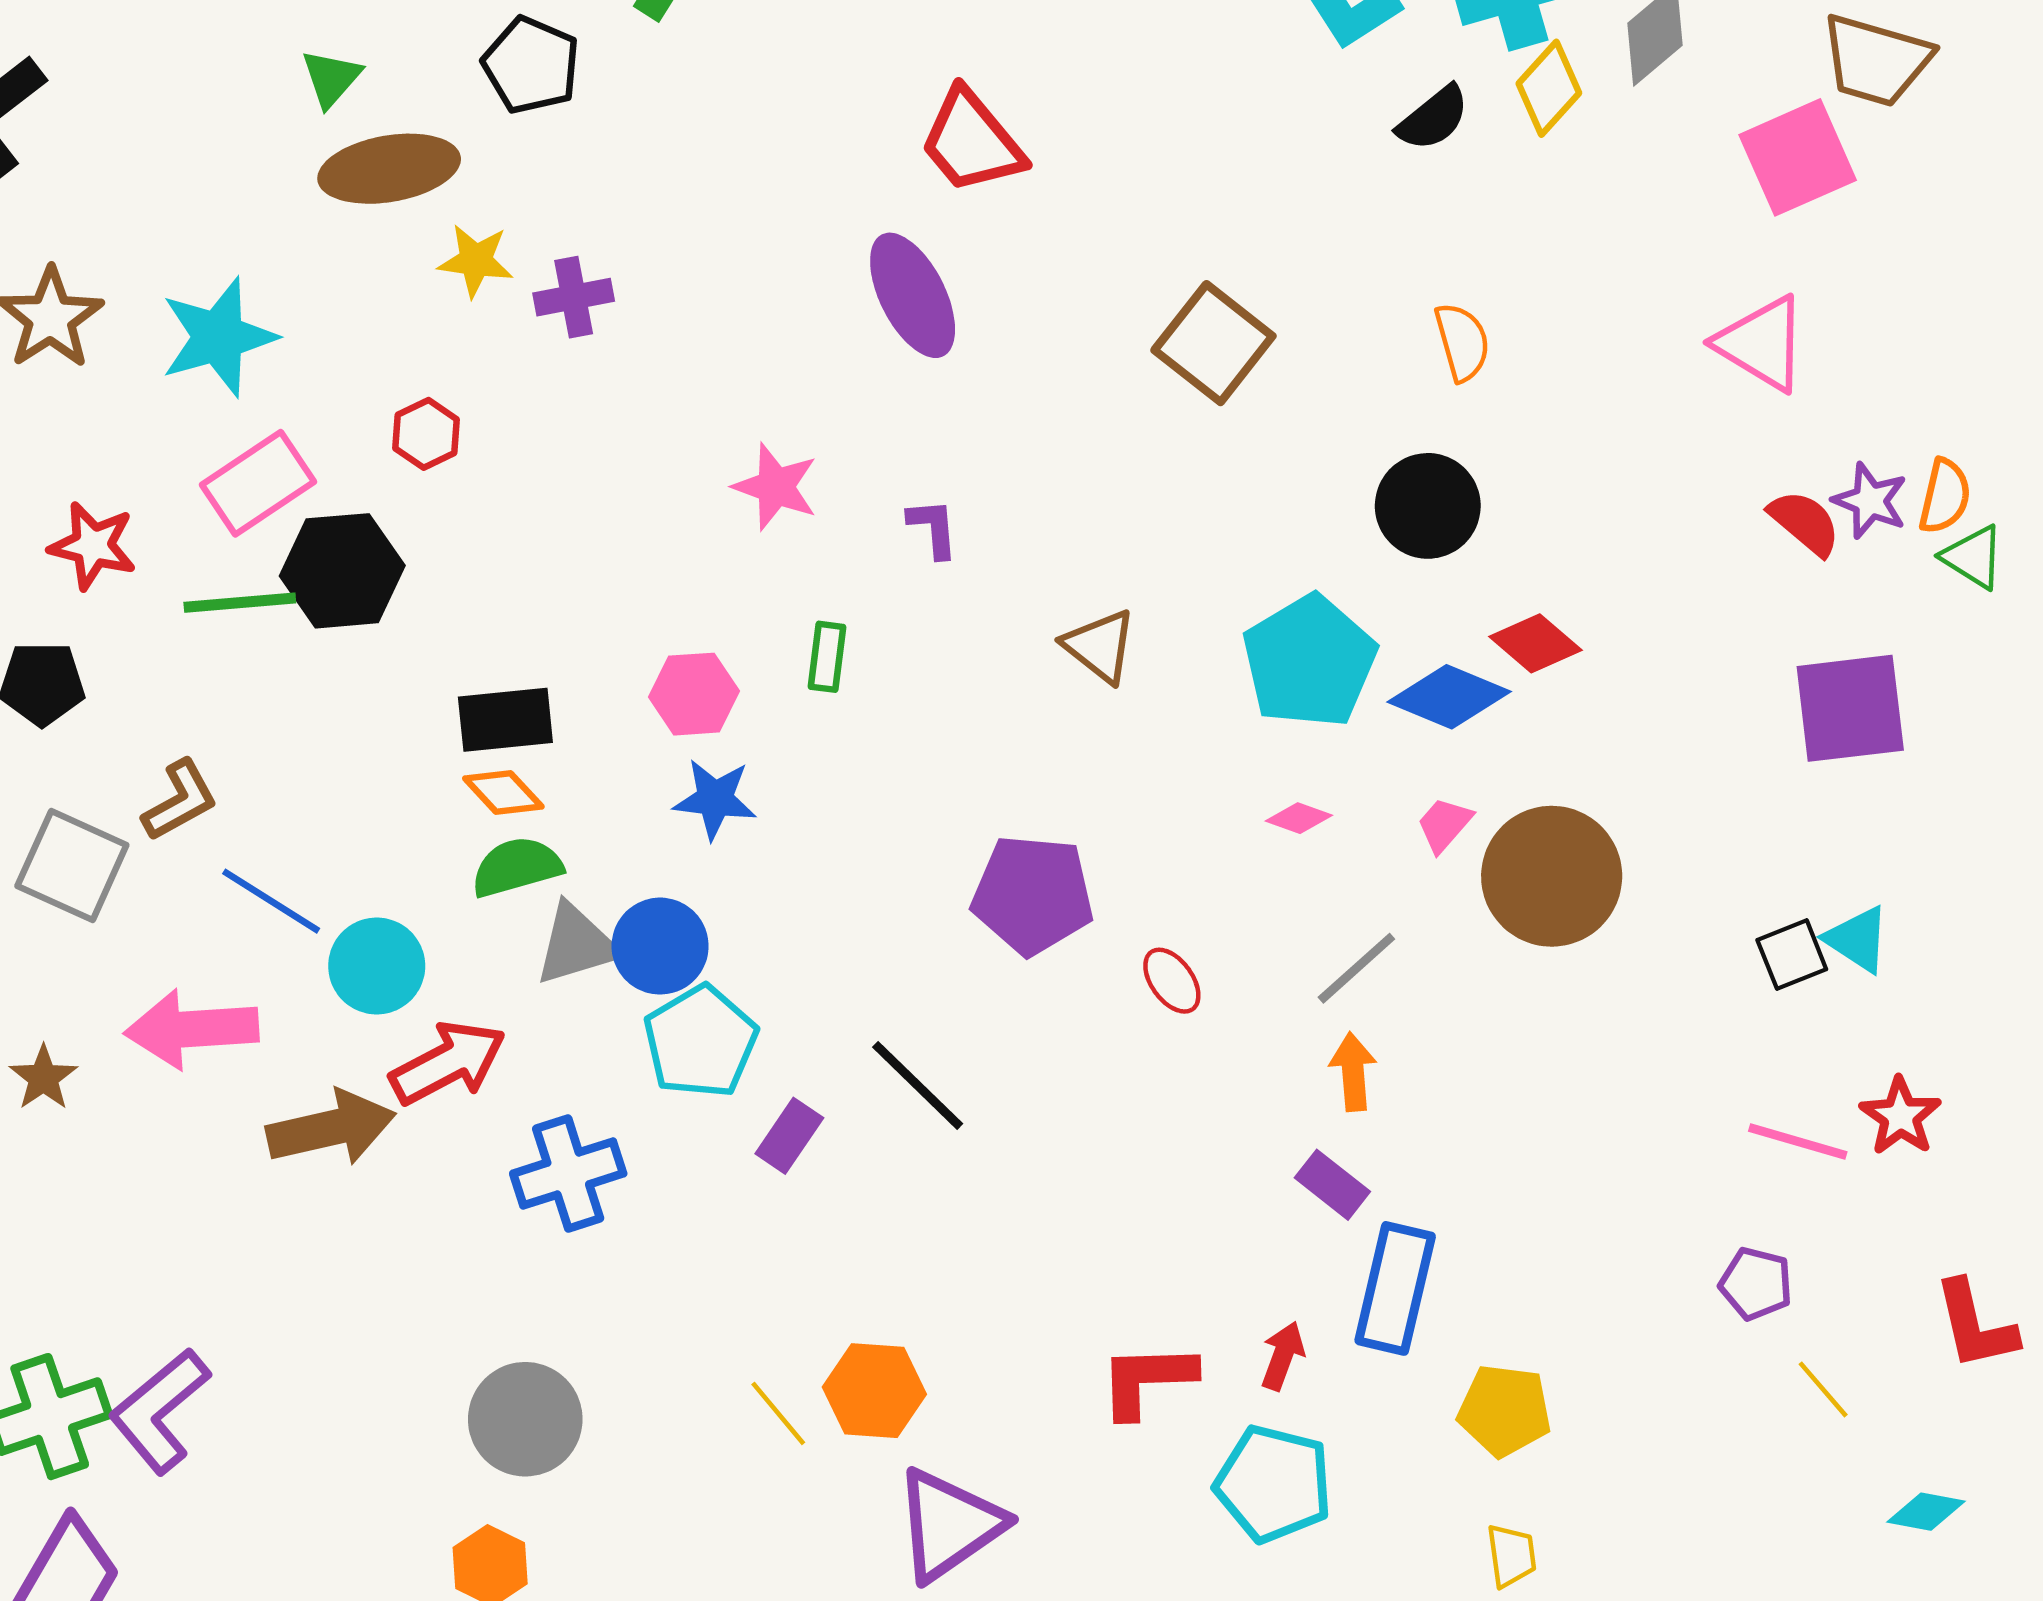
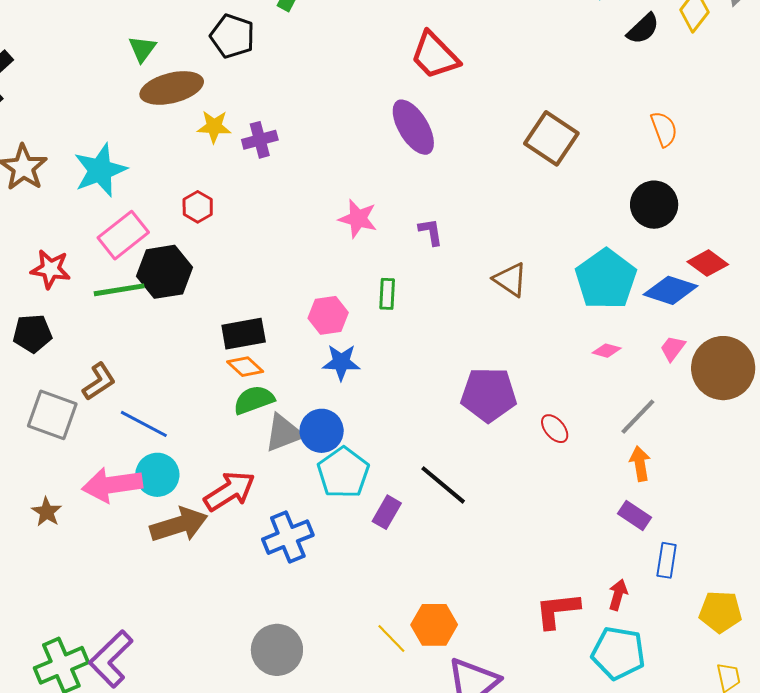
cyan circle: (377, 966) -> (157, 475), moved
blue rectangle: (1395, 1288) -> (667, 560), size x0.6

